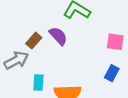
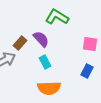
cyan rectangle: (38, 82) -> (45, 62), moved, turned -32

